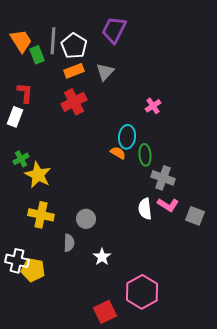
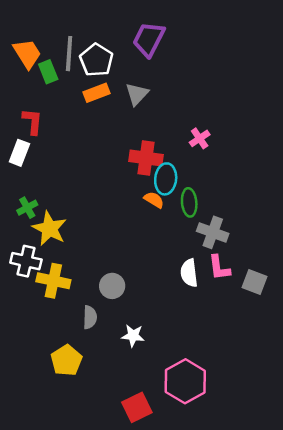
red cross: (74, 102) -> (146, 158), moved, turned 35
pink L-shape: (168, 205) -> (219, 268), turned 50
white star: (102, 257) -> (133, 336), turned -30
white cross: (17, 261) -> (26, 261), moved
yellow pentagon: (33, 270) -> (66, 360), moved, turned 30

